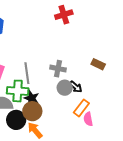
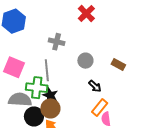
red cross: (64, 15) -> (86, 14), turned -30
gray cross: (58, 69) -> (57, 42), moved
gray circle: (65, 88) -> (85, 61), moved

